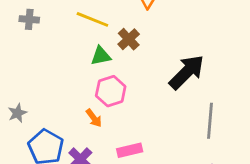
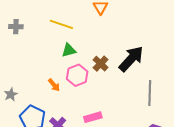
brown cross: (129, 39) -> (101, 64), moved
orange arrow: (94, 118) -> (54, 85), moved

